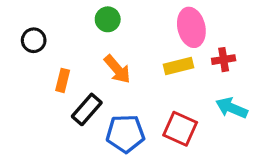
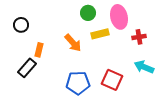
green circle: (108, 19) -> (88, 13), moved
yellow rectangle: (179, 66) -> (100, 34), moved
black rectangle: (87, 109) -> (27, 68), moved

